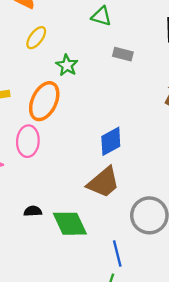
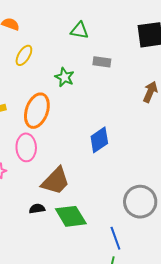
green star: (67, 65) -> (65, 77), moved
brown trapezoid: (103, 182) -> (56, 181), moved

